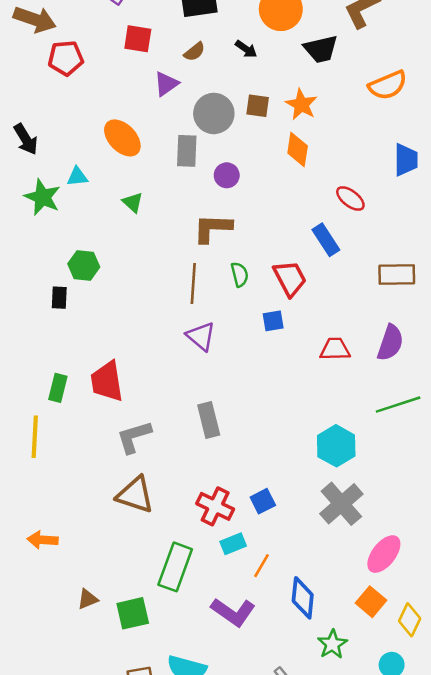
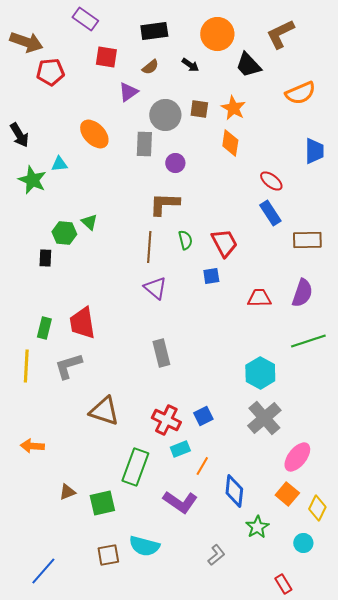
black trapezoid: (321, 49) -> (248, 65), turned 60
green triangle: (133, 202) -> (89, 222), moved
blue rectangle: (326, 240) -> (270, 213), moved
gray L-shape: (134, 437) -> (68, 366), moved

